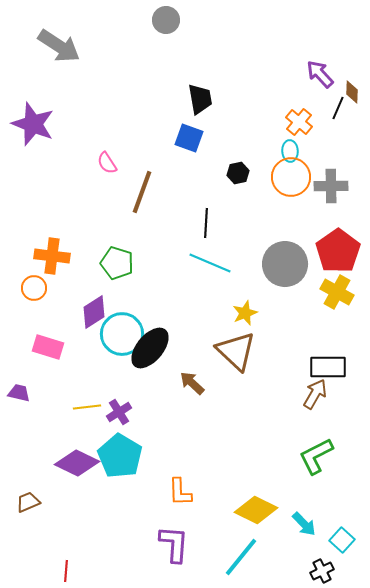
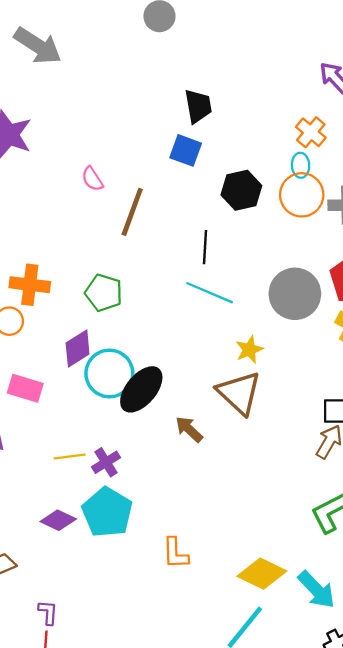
black hexagon: (238, 173) -> (241, 190), size x1.6
purple diamond: (77, 463) -> (58, 520), size x0.7
cyan arrow: (304, 524) -> (317, 590), size x1.4
purple L-shape: (174, 544) -> (48, 612), moved, size x0.6

